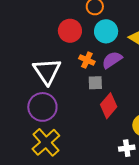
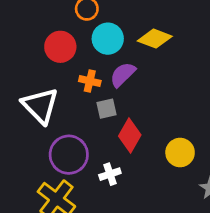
purple circle: (42, 107) -> (69, 155), moved
white cross: (127, 148) -> (110, 174), moved

